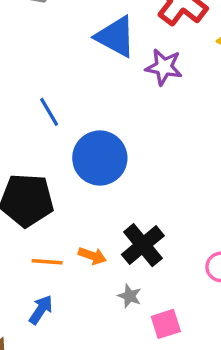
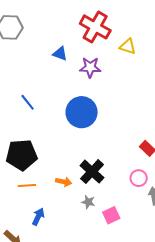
blue triangle: (116, 37) -> (60, 54), size x0.6
blue circle: (100, 158) -> (82, 112), moved
orange line: (47, 262) -> (27, 186), moved

